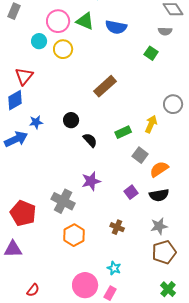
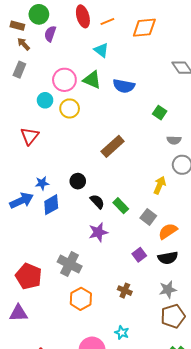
gray semicircle: (165, 31) -> (174, 140), moved
blue diamond: (15, 100) -> (51, 205), moved
green rectangle: (123, 132) -> (121, 206), moved, turned 70
purple star: (91, 181) -> (98, 232), moved

